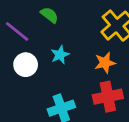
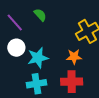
cyan star: (60, 55) -> (38, 58), moved, size x1.5

